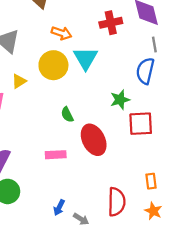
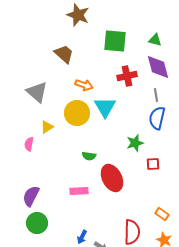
gray line: (154, 45) -> (156, 95), moved
green semicircle: (67, 115) -> (89, 156), turned -56
red square: (141, 124) -> (153, 164), size x0.6
orange rectangle: (151, 181) -> (162, 214), turned -48

